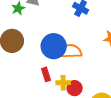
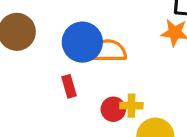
yellow cross: (63, 83) -> (131, 106), moved

